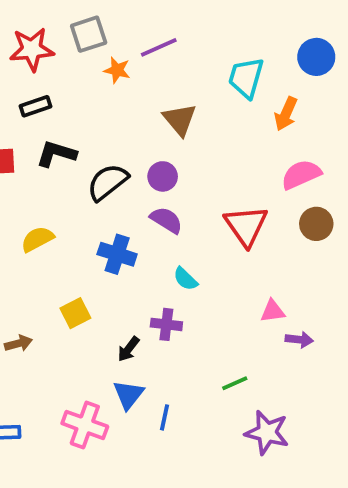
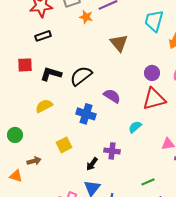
black L-shape: (56, 154) -> (51, 74), moved
purple circle: (163, 176) -> (152, 73), moved
red triangle: (246, 226) -> (154, 99), turned 50
cyan semicircle: (185, 279) -> (135, 127), moved, turned 96

